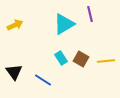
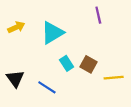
cyan triangle: (64, 24) -> (52, 33), moved
yellow line: (106, 61) -> (114, 78), moved

